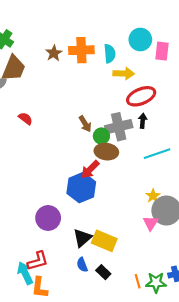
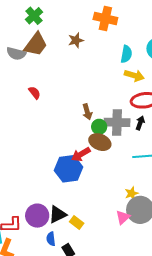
orange cross: (81, 50) -> (105, 19), moved
purple circle: (48, 218) -> (37, 216), moved
yellow rectangle: (104, 241) -> (77, 222), size x0.6

